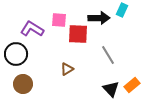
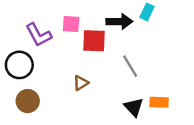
purple L-shape: (32, 29) -> (39, 35), turned -150
orange rectangle: (132, 85) -> (159, 102), turned 42

